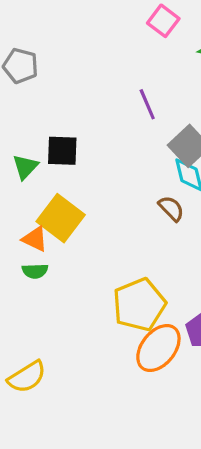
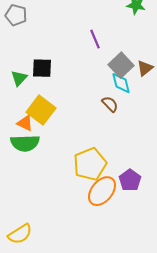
green semicircle: (35, 271) -> (25, 143), size x1.8
yellow semicircle: (27, 377) -> (20, 234), moved

